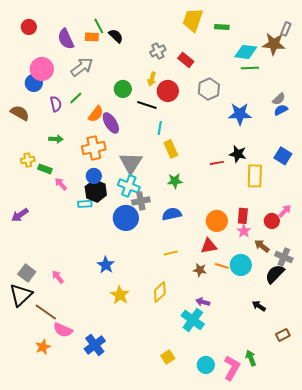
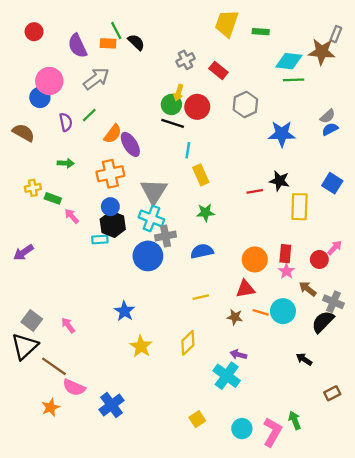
green circle: (123, 89) -> (171, 104), moved

